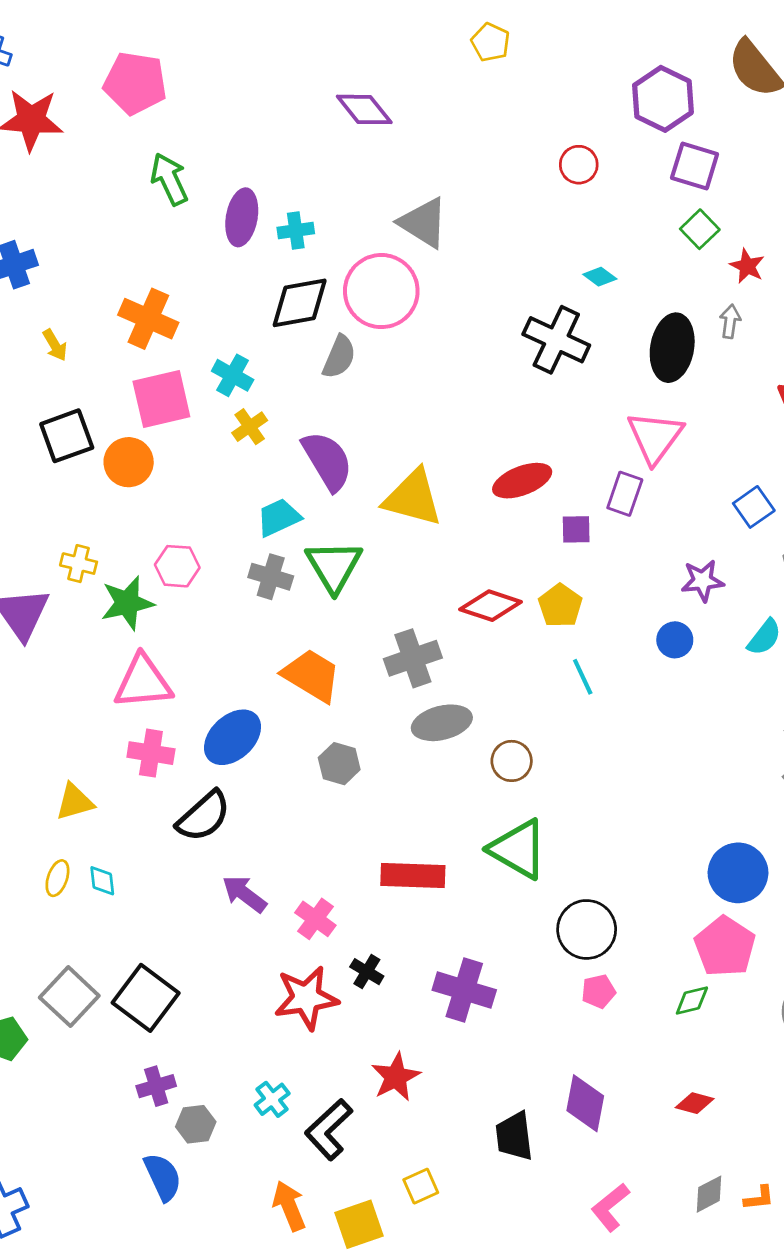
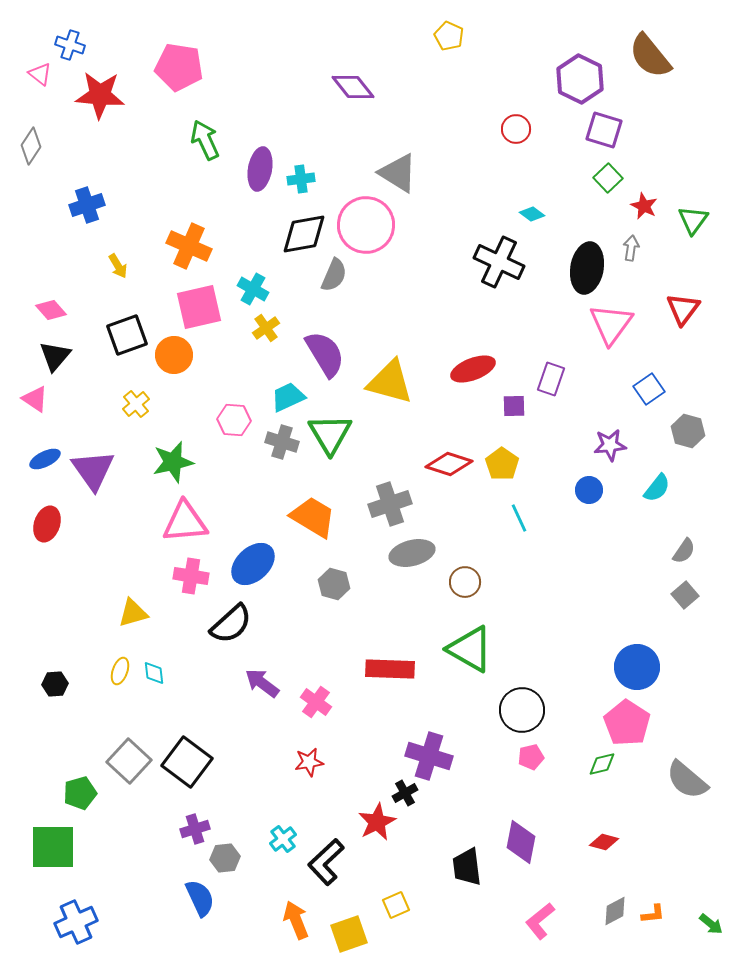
pink triangle: (655, 437) -> (611, 324), moved
yellow cross: (79, 564) -> (136, 404), moved, turned 36
pink hexagon: (177, 566) -> (234, 420), moved
black cross: (367, 972) -> (405, 793), moved, turned 30
red star: (306, 998) -> (309, 762), size x0.6

